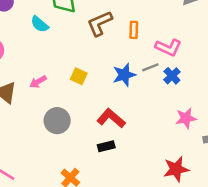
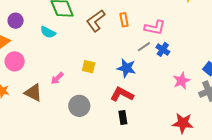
blue star: (124, 75) -> (126, 68), moved, turned -30
black rectangle: (106, 146) -> (123, 117), turned -72
red star: (176, 169) -> (183, 123), turned 30

